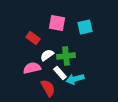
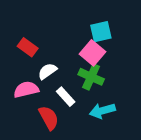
pink square: (57, 23) -> (92, 53), moved, turned 30
green cross: (66, 56) -> (91, 77), moved, turned 30
cyan arrow: (75, 79) -> (102, 111), moved

